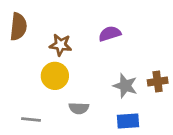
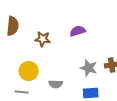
yellow circle: (55, 76) -> (29, 71), moved

